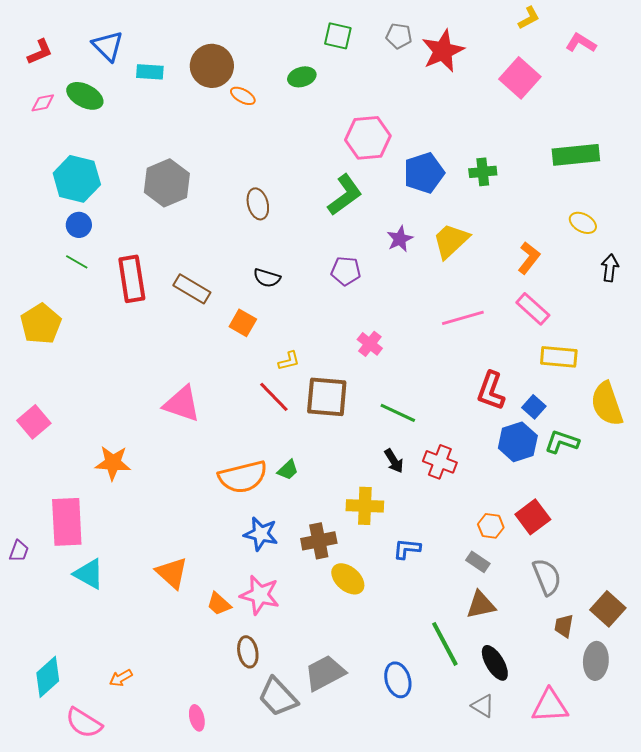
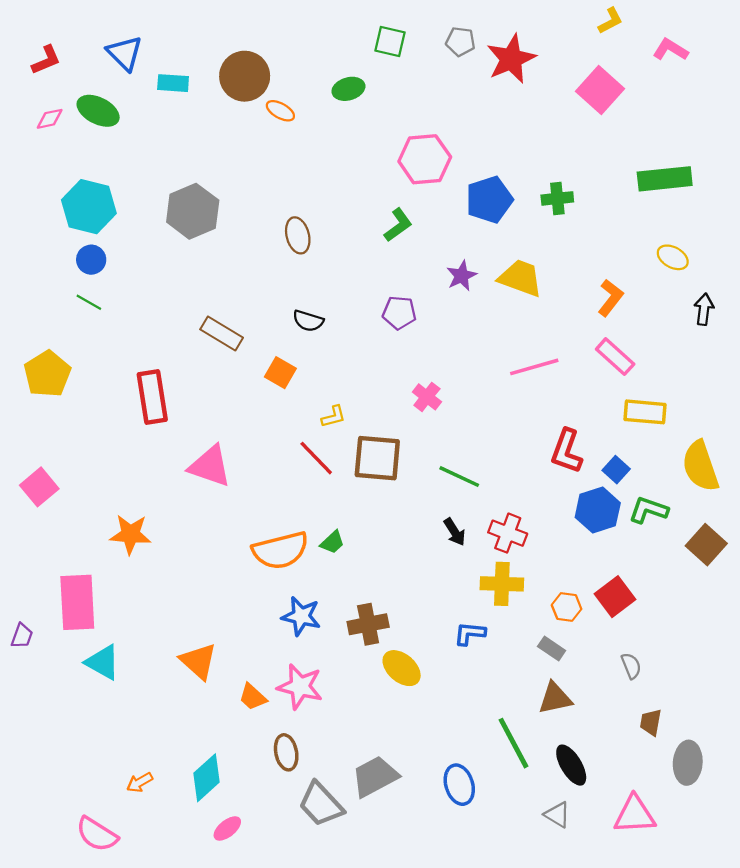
green L-shape: (345, 195) -> (398, 225), size x0.7
yellow trapezoid: (451, 241) -> (520, 278), turned 63
red rectangle: (132, 279) -> (152, 397), moved
yellow cross: (365, 506) -> (502, 584), moved
gray semicircle: (547, 577) -> (631, 666), size x0.6
brown square: (608, 609) -> (706, 545), moved
cyan diamond: (48, 677) -> (207, 778), moved
pink ellipse: (197, 718) -> (227, 828), turned 65

